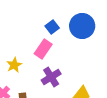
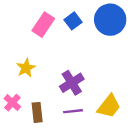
pink rectangle: (43, 49) -> (43, 25), moved

